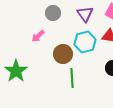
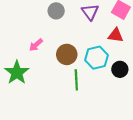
pink arrow: (38, 36) -> (36, 45), moved
cyan hexagon: (85, 42) -> (96, 58), moved

